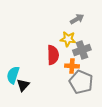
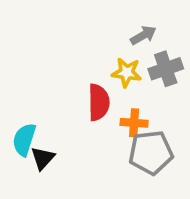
gray cross: (82, 50) -> (166, 69), moved
gray pentagon: (81, 82) -> (151, 153), turned -30

